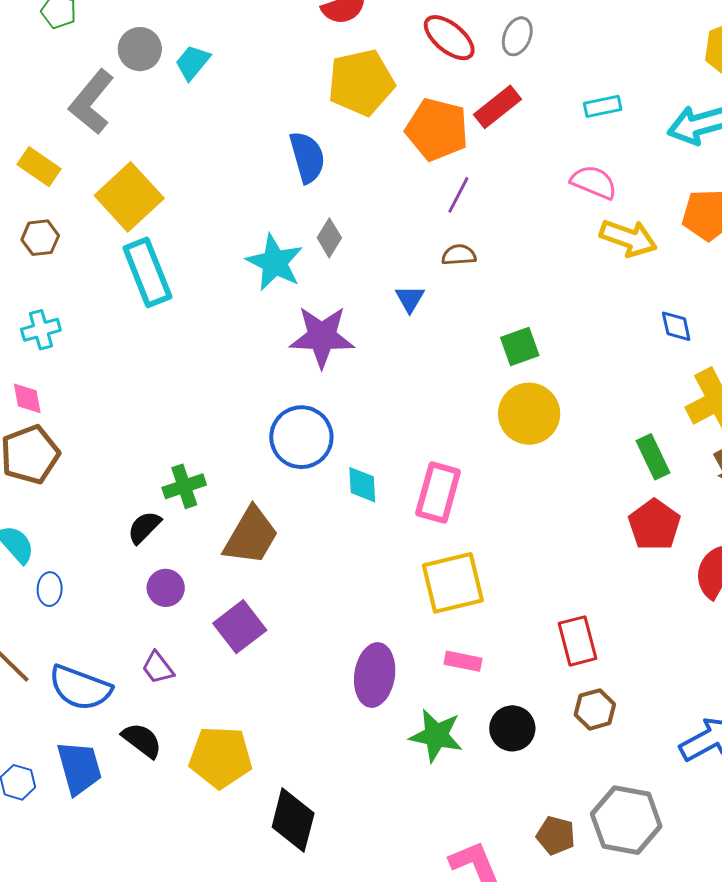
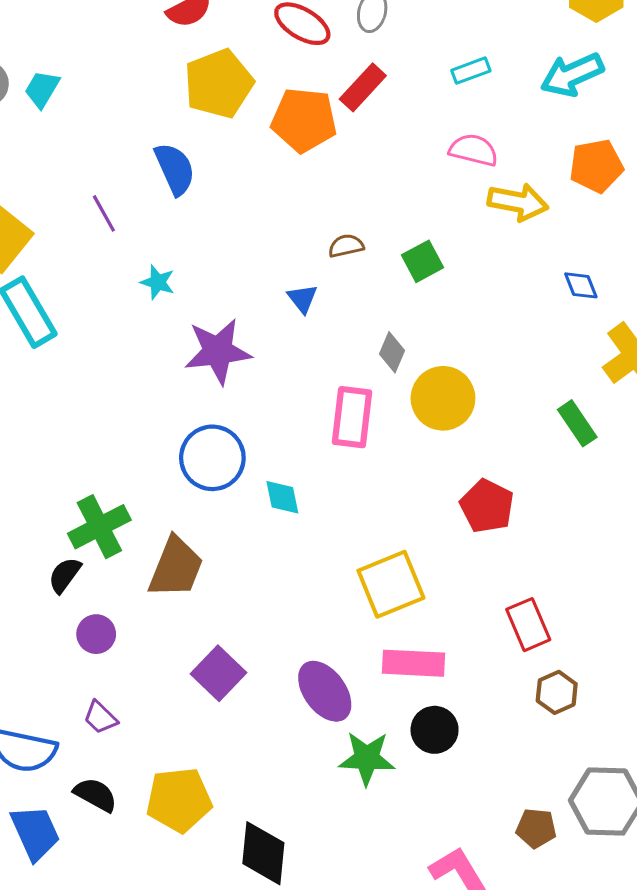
purple line: (458, 195) -> (104, 213), moved, turned -48
gray diamond: (329, 238) -> (392, 352), moved
cyan star: (275, 262) -> (158, 282), size x0.6
green square: (520, 346) -> (423, 261), moved
green cross: (184, 486) -> (99, 527), size x1.4
pink rectangle: (438, 492) -> (352, 417), moved
red pentagon: (654, 525) -> (487, 506), moved
purple square: (240, 627) -> (219, 673), moved
pink rectangle: (463, 661) -> (414, 663), size x1.6
purple ellipse: (375, 675) -> (325, 691), turned -36
black circle: (512, 728) -> (435, 730), moved
green star: (436, 736) -> (367, 758), moved

